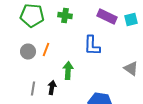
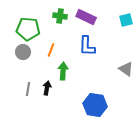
green pentagon: (32, 16) -> (28, 29), moved
purple rectangle: (107, 16) -> (86, 17), moved
orange line: (46, 50) -> (51, 50), moved

